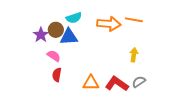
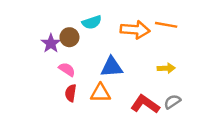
blue triangle: (69, 37) -> (112, 67), moved
yellow arrow: (134, 55) -> (166, 68), turned 80
orange triangle: (91, 83) -> (100, 93), moved

